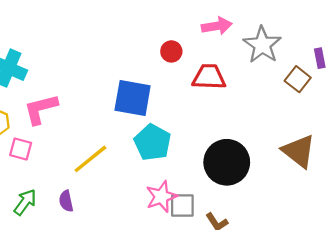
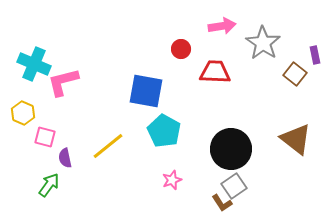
pink L-shape: (41, 109) -> (63, 82), moved
pink star: (161, 197) -> (172, 180), size x0.7
purple semicircle: (66, 201) -> (65, 158), moved
gray square: (182, 205) -> (234, 186), moved, turned -35

